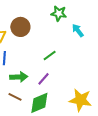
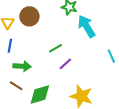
cyan arrow: (78, 30) -> (87, 26), size x1.6
purple line: (43, 79) -> (65, 64), moved

